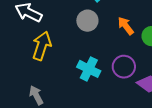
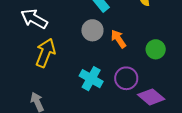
orange arrow: (126, 26) -> (118, 39), moved

